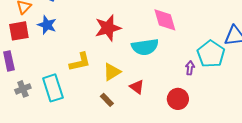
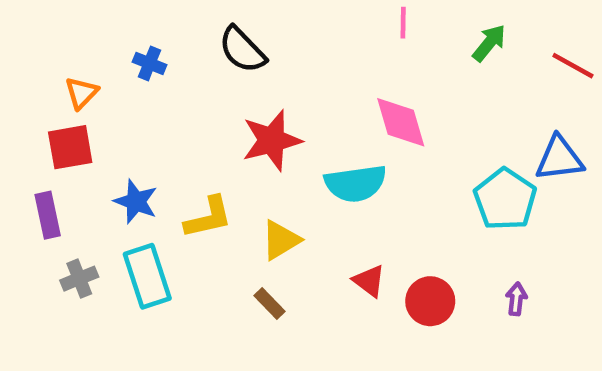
blue star: (47, 25) -> (136, 202), moved
purple arrow: (190, 68) -> (516, 299), moved
red triangle: (137, 87) -> (369, 281), moved

